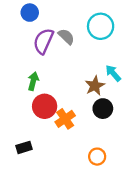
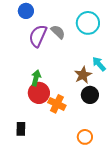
green arrow: (33, 81) -> (36, 78), moved
orange cross: (65, 119) -> (57, 104), turned -30
black rectangle: (24, 147) -> (21, 129), turned -72

